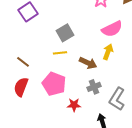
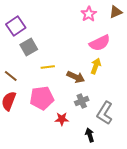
gray square: (65, 33) -> (29, 47), moved
pink pentagon: (54, 84) -> (42, 98), turned -30

